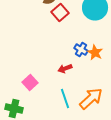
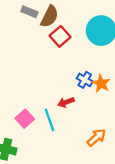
cyan line: (65, 99) -> (49, 120), moved
orange arrow: (91, 99) -> (96, 137), size x0.7

